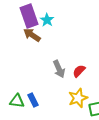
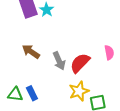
brown arrow: (32, 35) -> (31, 52), moved
red semicircle: (79, 71) -> (80, 63), size x1.5

